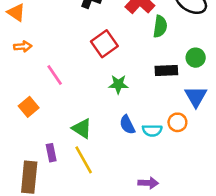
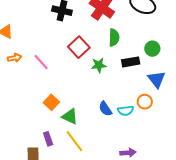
green semicircle: (160, 26) -> (114, 37), moved
pink line: (55, 75) -> (41, 62), moved
green star: (118, 84) -> (99, 65), moved
orange square: (29, 107) -> (51, 102), moved

